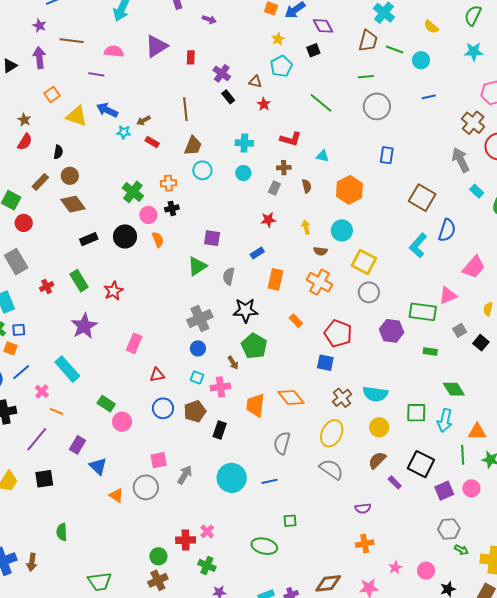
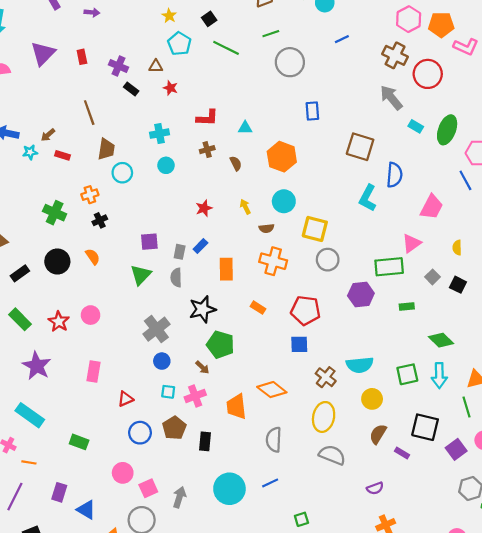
green line: (321, 103) -> (226, 48), moved
gray rectangle: (274, 188) -> (180, 252), moved
pink circle: (148, 215) -> (91, 315), moved
pink circle: (122, 422) -> (123, 473), moved

